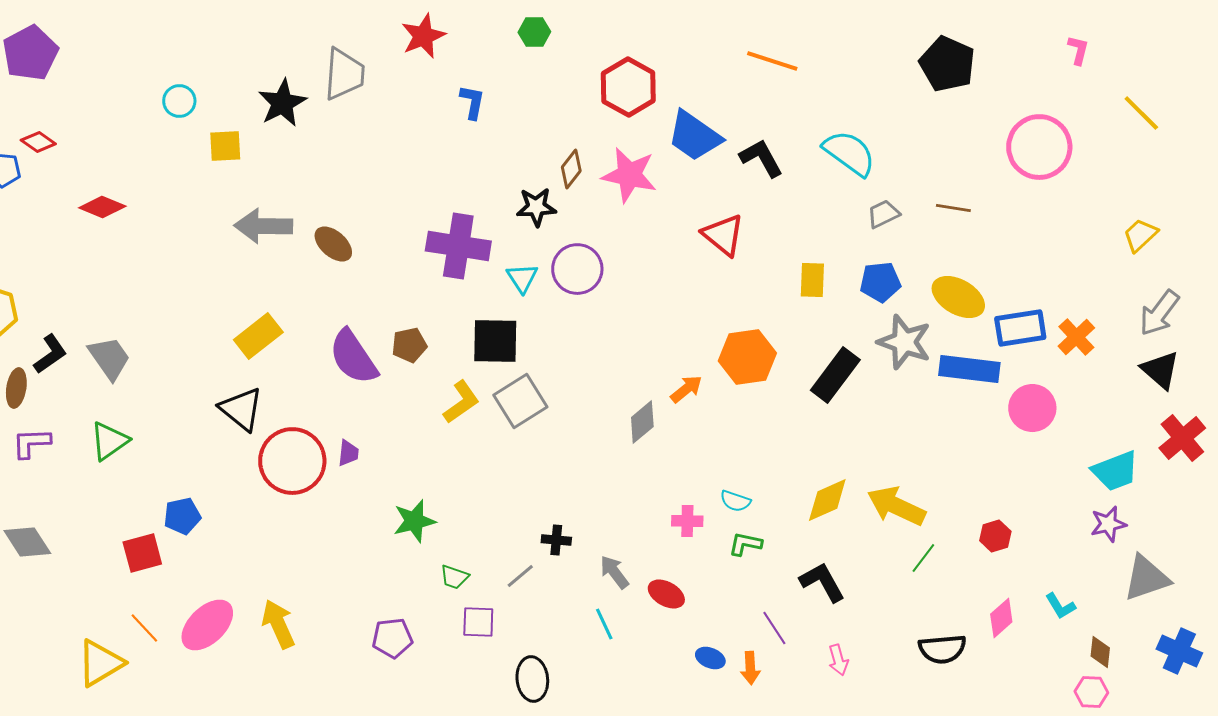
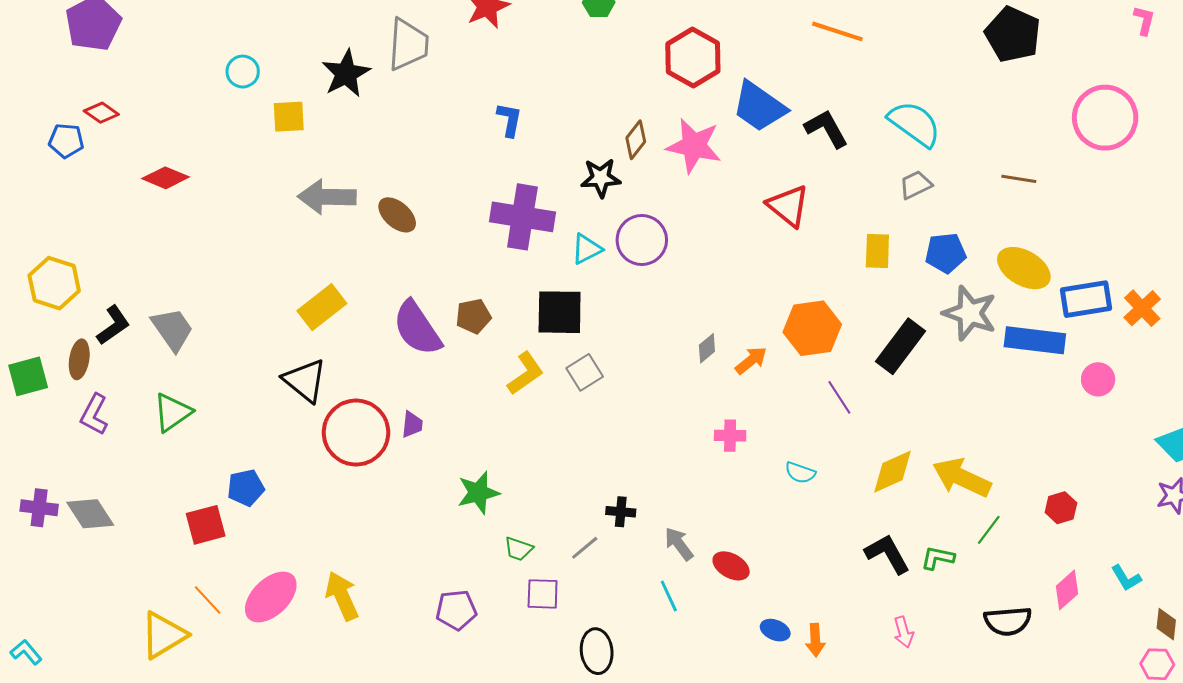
blue L-shape: (472, 102) -> (509, 120), moved
gray trapezoid: (883, 214) -> (916, 185), moved
cyan triangle: (522, 278) -> (587, 249), turned 36
gray square: (520, 401) -> (585, 372), size x0.7
pink circle: (1032, 408) -> (1098, 379), size x0.7
gray diamond: (642, 422) -> (707, 348), moved, size x0.7
purple L-shape: (31, 443) -> (94, 414), turned -60
pink cross: (687, 521) -> (730, 436), moved
green L-shape: (745, 544) -> (938, 558), moved
purple line: (774, 628) -> (839, 397), moved

